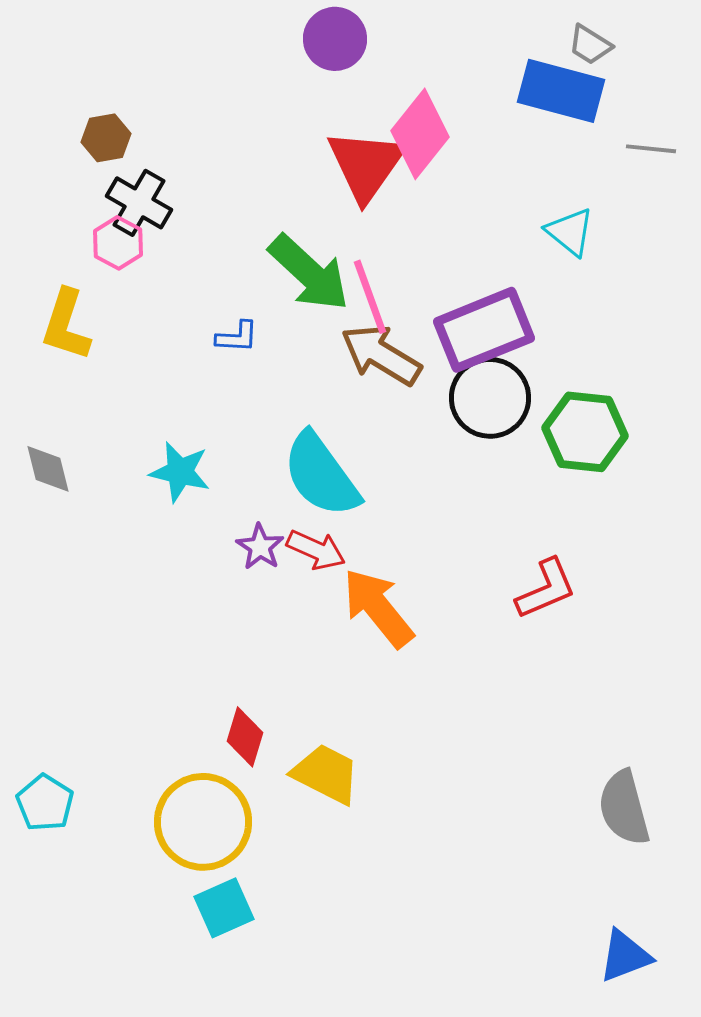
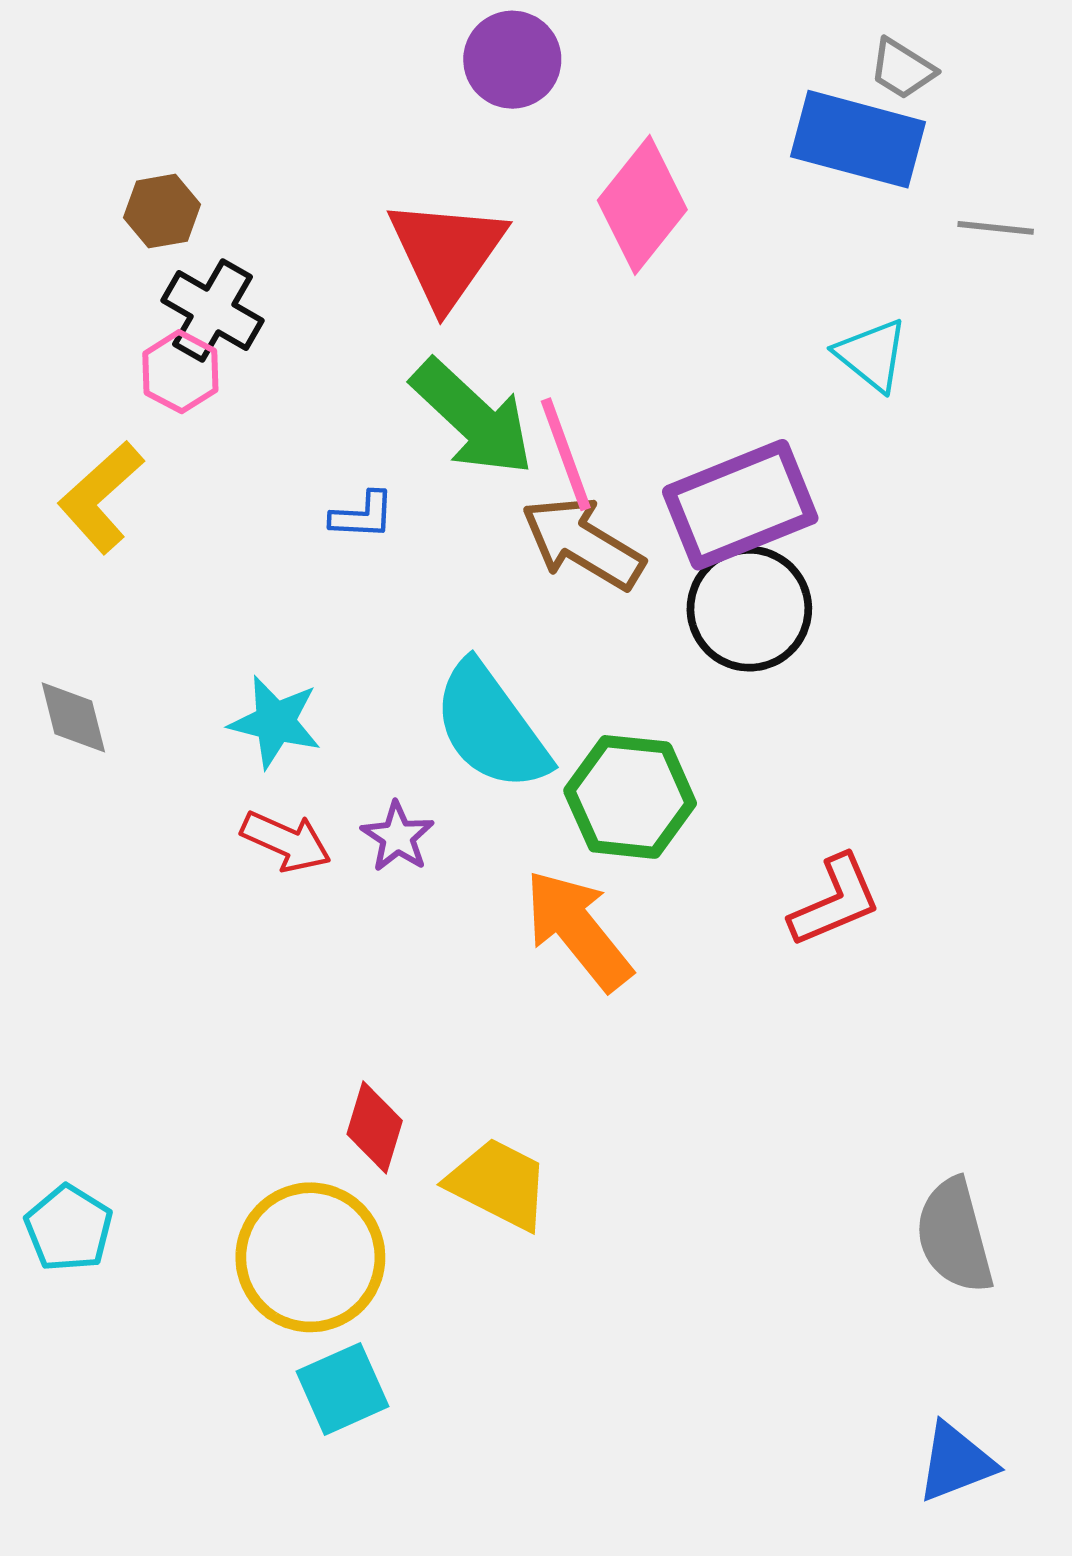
red triangle: (366, 165) -> (447, 252), moved
yellow L-shape: (66, 325) -> (101, 497), turned 30
green hexagon: (585, 432) -> (630, 797), moved
red arrow: (316, 550) -> (286, 841), moved

